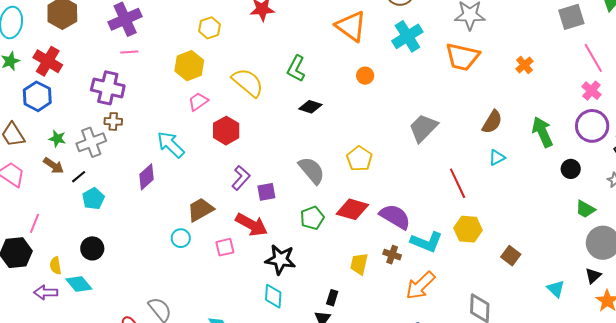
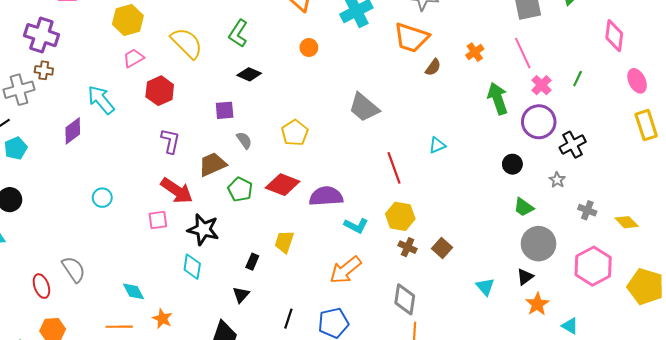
pink line: (593, 58) -> (523, 53), moved
brown semicircle: (492, 122) -> (433, 67), moved, size x0.7
gray trapezoid: (423, 128) -> (364, 107), turned -100
green arrow: (542, 132) -> (498, 98), moved
gray semicircle: (312, 170) -> (244, 140), size x0.6
purple L-shape: (241, 178) -> (170, 141), turned -35
purple square: (266, 192) -> (225, 110), moved
brown trapezoid: (200, 210) -> (212, 164), moved
purple semicircle: (395, 217) -> (326, 196), turned -40
green pentagon: (312, 218) -> (240, 190), turned -30
cyan L-shape: (427, 242) -> (356, 226), size x0.7
pink square: (225, 247) -> (158, 220), moved
brown cross: (392, 255) -> (408, 247), moved
black rectangle: (332, 298) -> (252, 262), moved

